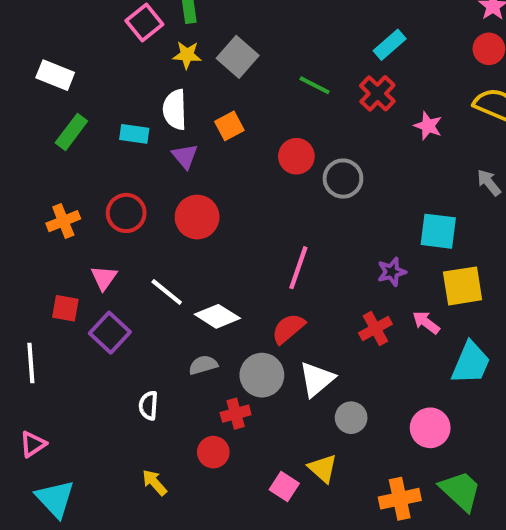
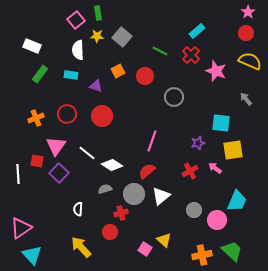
white semicircle: (175, 110) -> (78, 50), moved
pink star: (428, 126) -> (216, 71), size x1.5
purple triangle: (185, 156) -> (96, 86), turned -32
red circle: (296, 156) -> (145, 76), moved
pink triangle: (104, 278) -> (56, 146), size x1.5
white line: (31, 363) -> (18, 174), moved
cyan trapezoid: (471, 363) -> (237, 201), moved
gray circle: (351, 418) -> (194, 210), moved
pink triangle: (33, 444) -> (21, 228), size x1.6
yellow arrow: (155, 483) -> (81, 247), size x1.6

